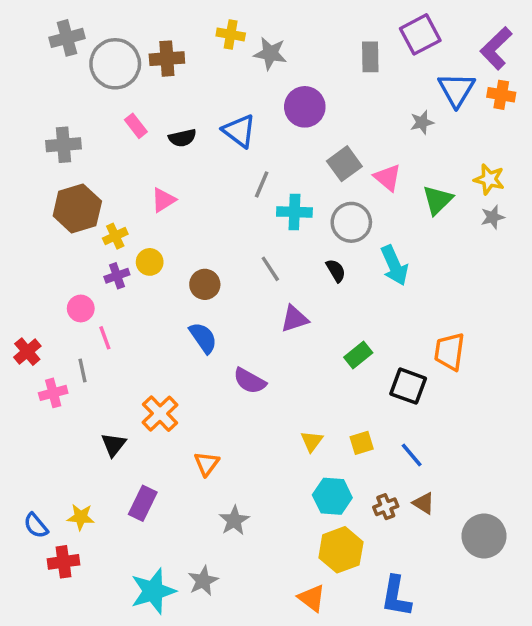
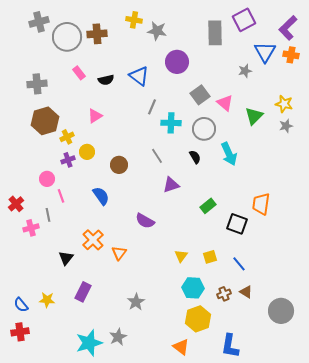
gray rectangle: (370, 57) -> (215, 33), size x1.4
blue semicircle: (203, 338) -> (101, 196), moved
orange triangle: (207, 464) -> (119, 253), moved
red cross: (64, 562) -> (20, 332), moved

